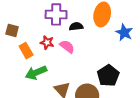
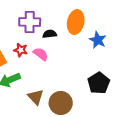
black pentagon: (108, 76) -> (99, 83), moved

